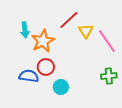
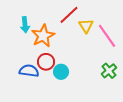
green cross: (109, 76) -> (109, 71), turned -35
cyan circle: (61, 87) -> (61, 72), moved

